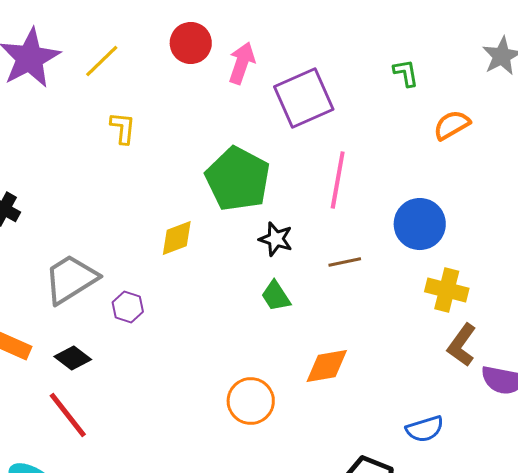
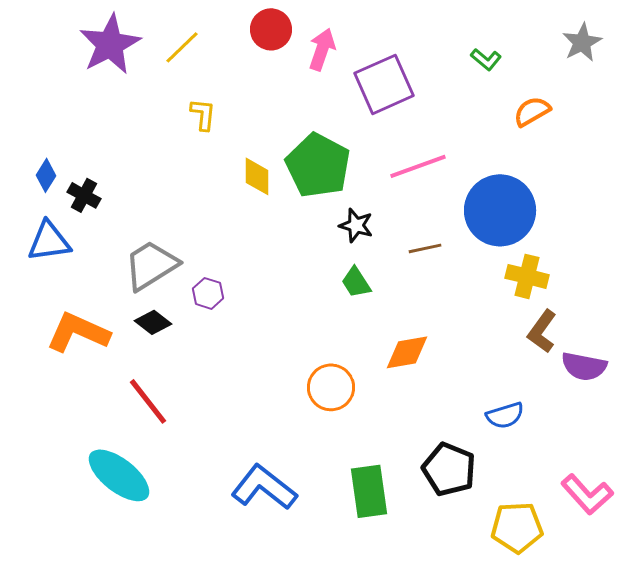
green L-shape: (406, 73) -> (486, 59), turned 140
pink line: (338, 180) -> (418, 166), turned 60
blue circle: (420, 224) -> (500, 210), size x1.4
yellow diamond: (177, 238) -> (257, 176), moved, turned -69
black diamond: (73, 358) -> (153, 322), moved

